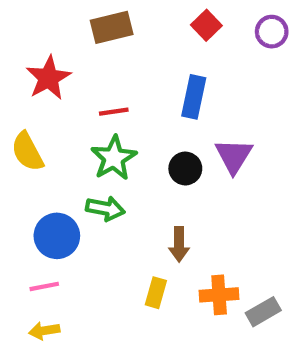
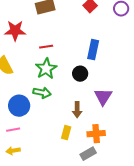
red star: (48, 78) -> (15, 31), turned 30
blue rectangle: (194, 97) -> (93, 50), moved
purple triangle: (234, 156) -> (103, 97), moved
gray rectangle: (263, 312) -> (88, 154), moved

